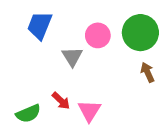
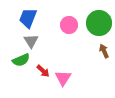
gray triangle: (72, 57) -> (31, 41), moved
green semicircle: (28, 114) -> (21, 60), moved

